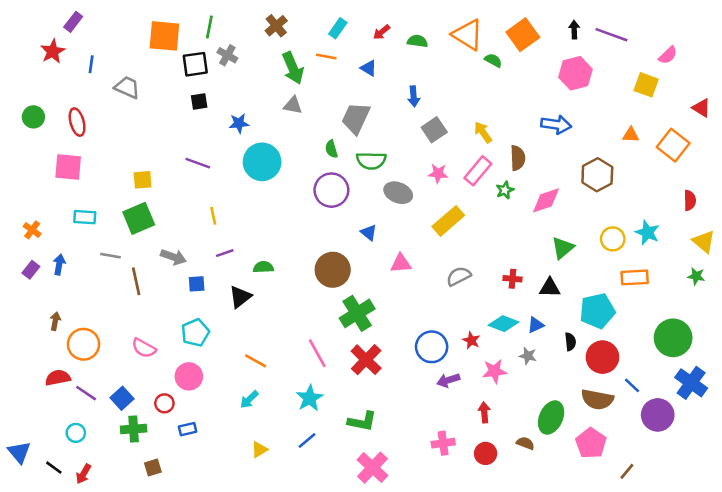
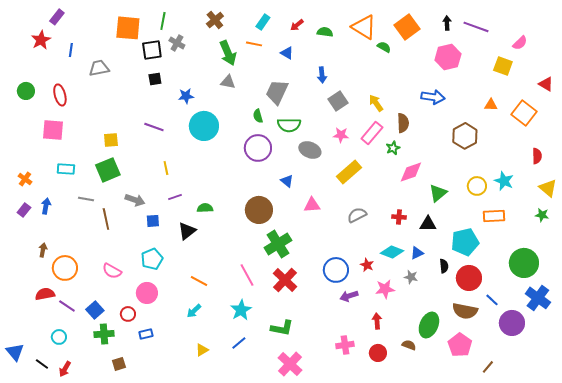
gray trapezoid: (127, 87) -> (99, 68), turned -35
pink diamond: (546, 200) -> (411, 172), moved

